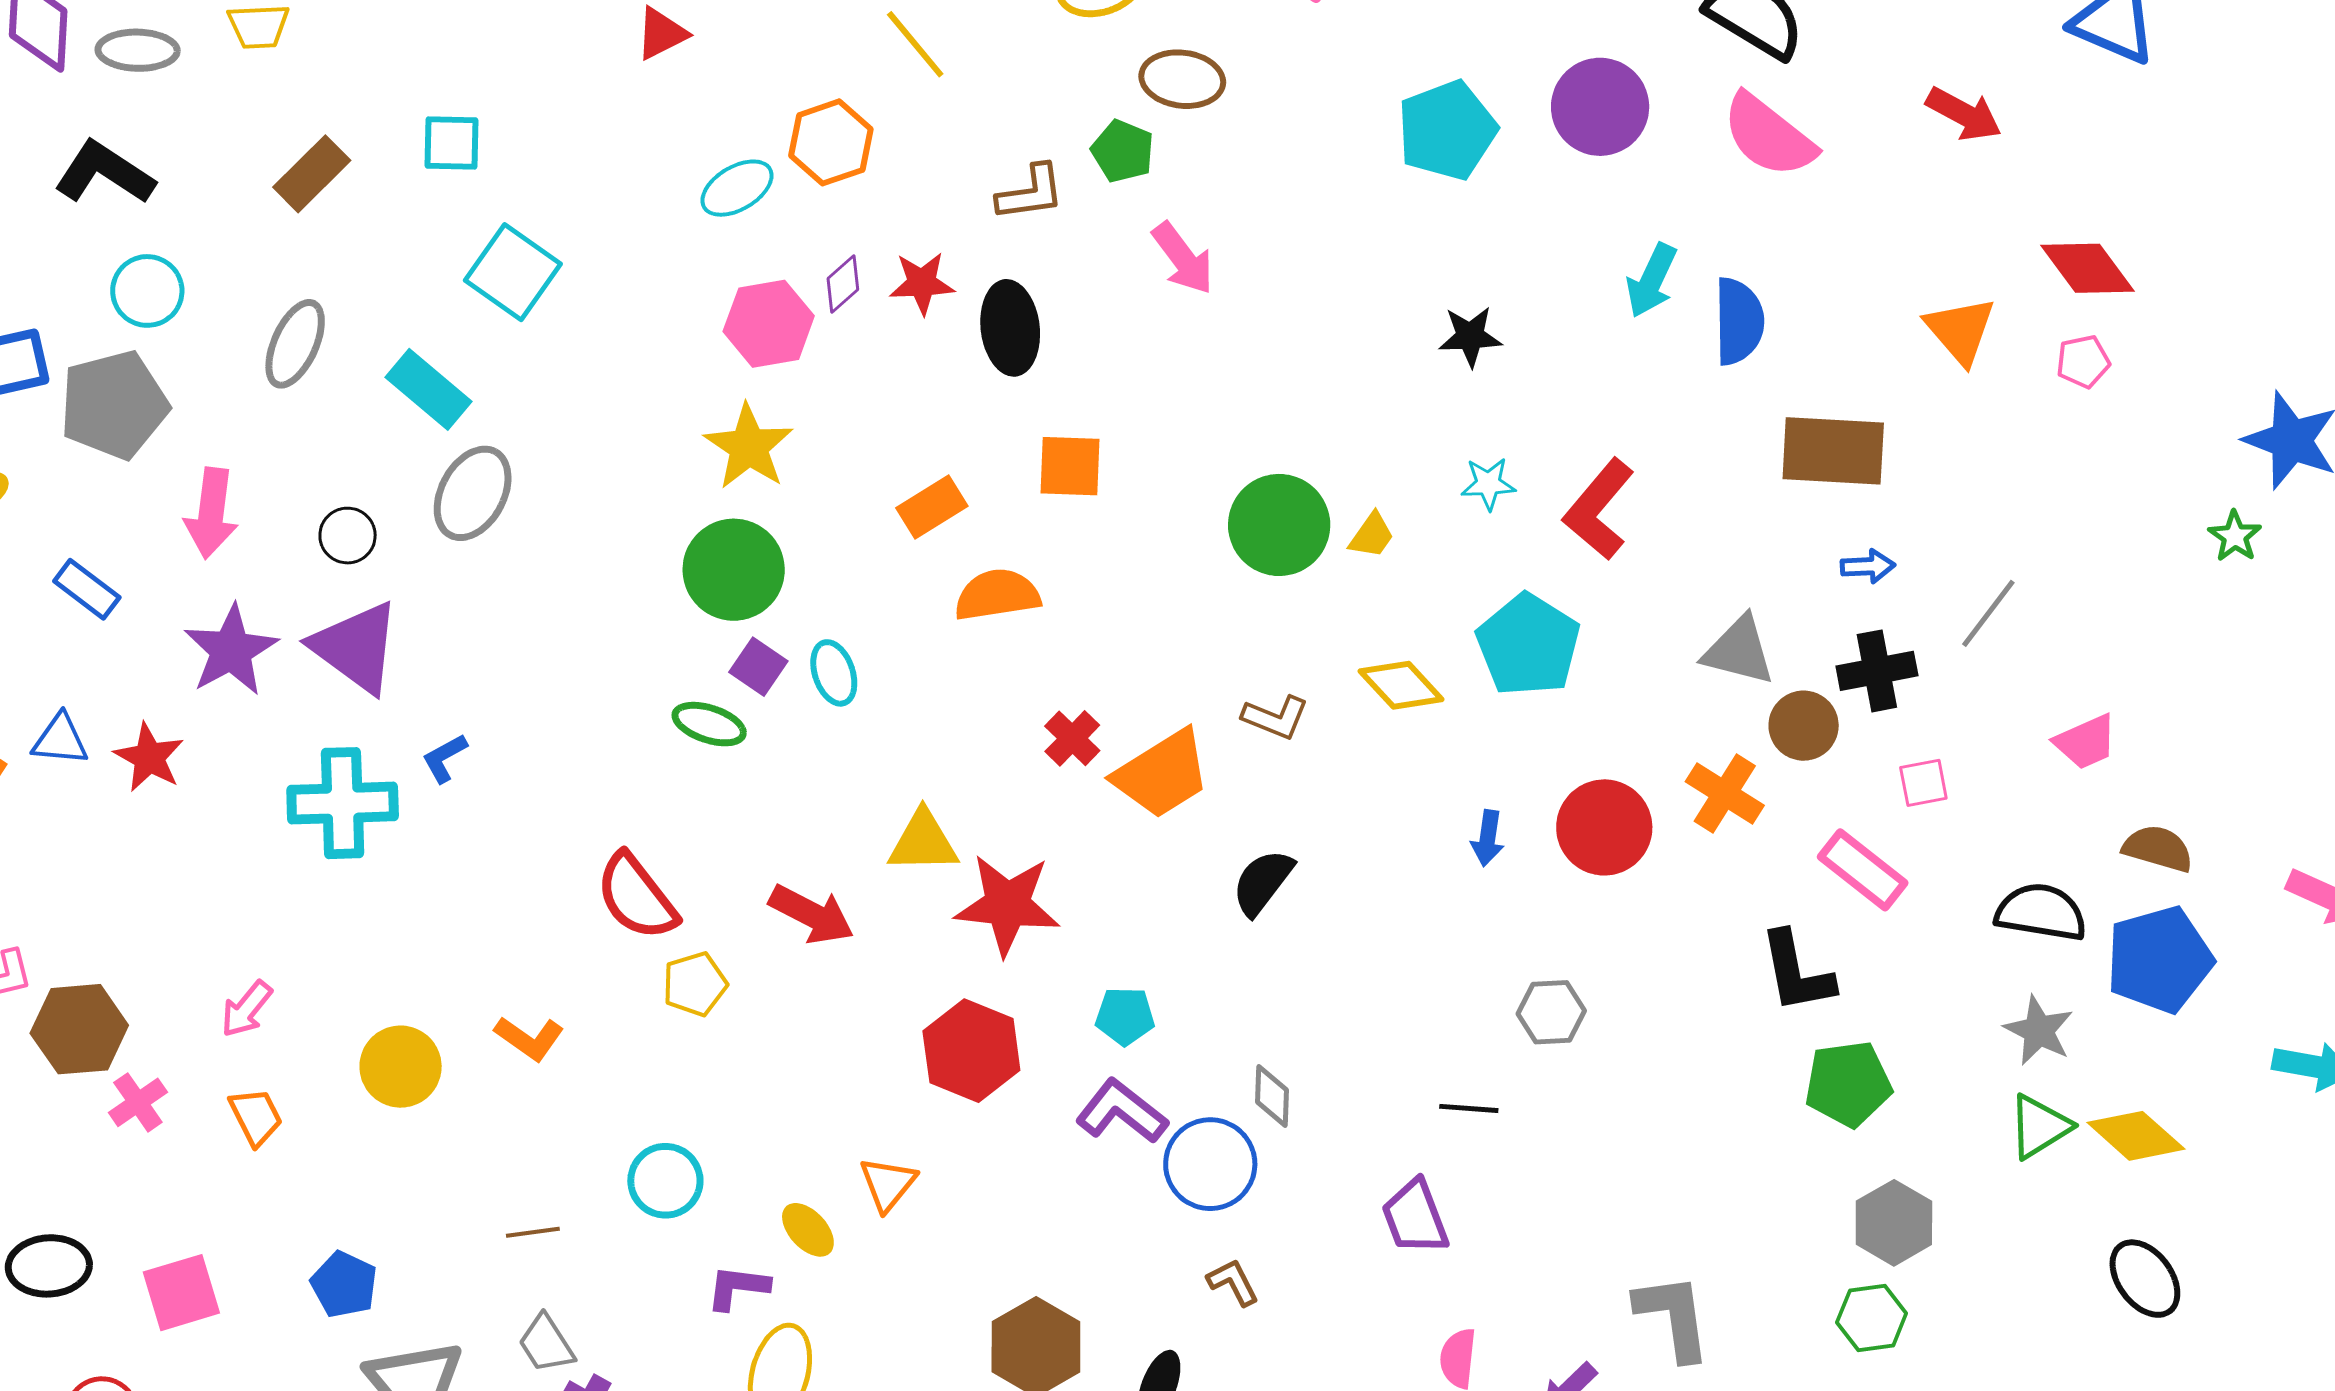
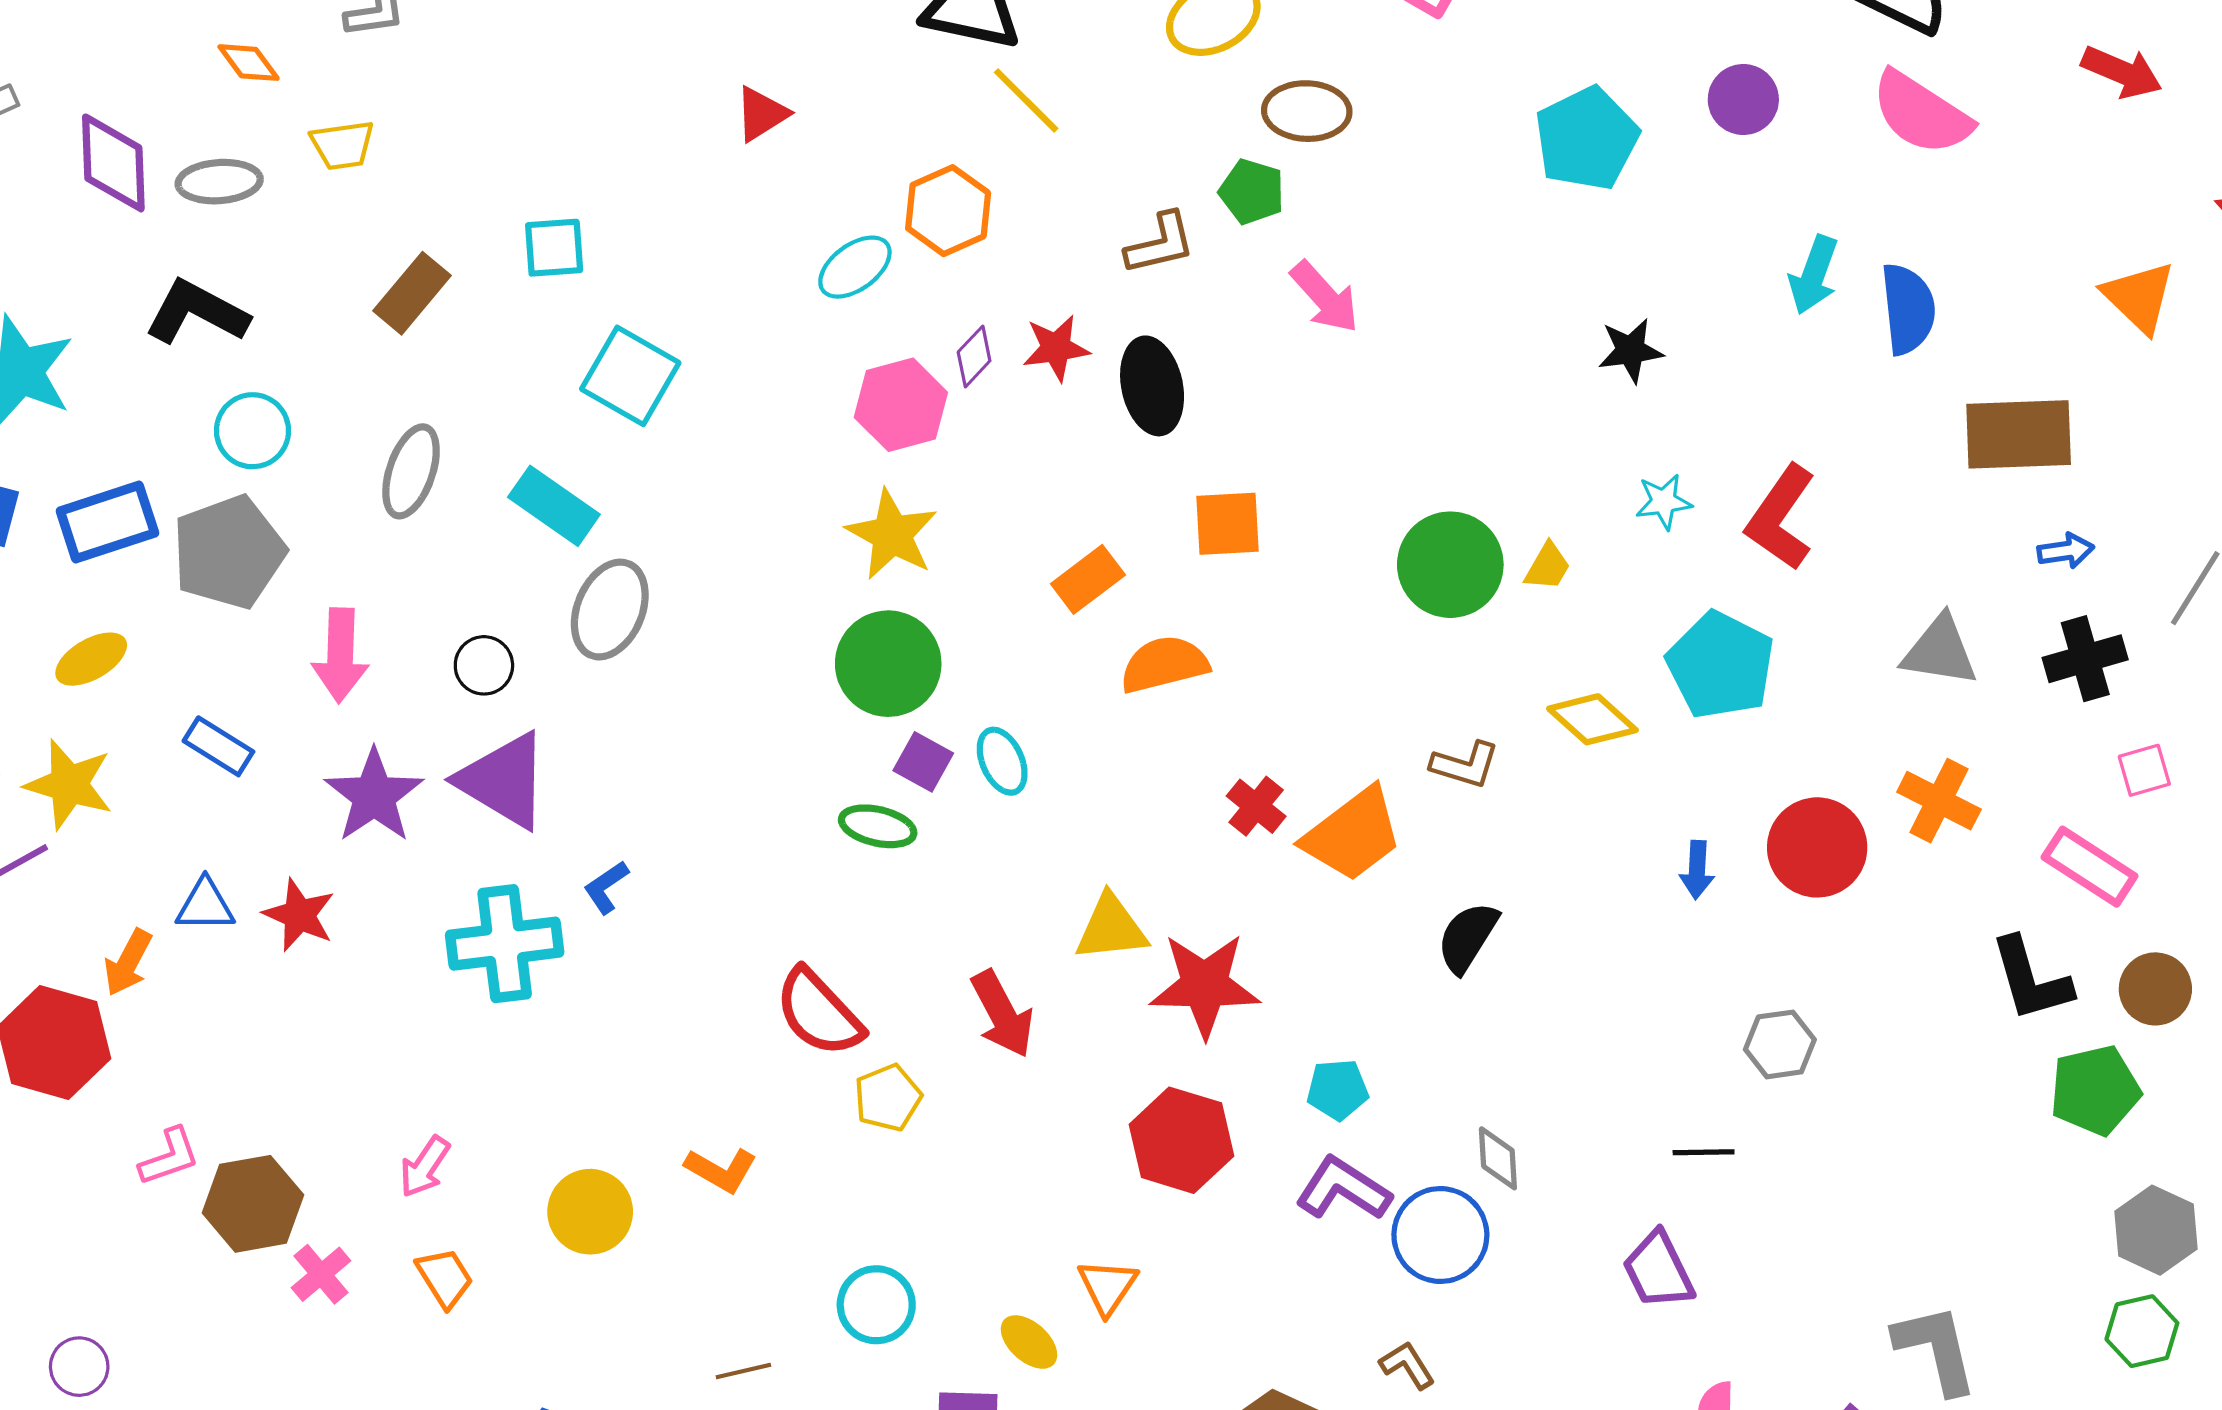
purple circle: (1600, 107) -> (1743, 100), size x0.7
brown circle: (1804, 726) -> (2155, 989), moved
red arrow: (812, 914) -> (1002, 1014), turned 40
brown L-shape: (1233, 1282) -> (1407, 1365), moved

